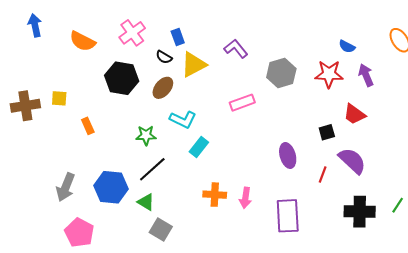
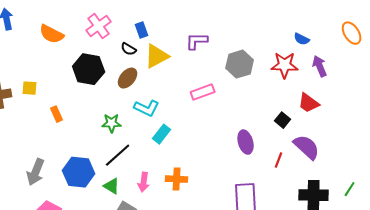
purple L-shape: (236, 49) -> (197, 41), turned -50
black square: (327, 132) -> (283, 120), turned -35
pink arrow: (245, 198) -> (144, 182), moved

